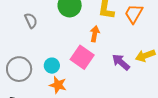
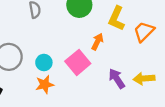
orange star: (58, 85) -> (45, 84), turned 30

